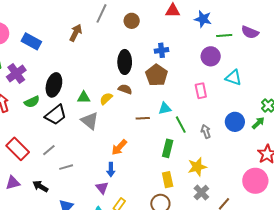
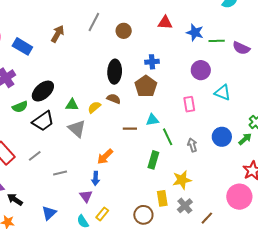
brown arrow: (76, 33) -> (58, 34), moved
green line: (224, 35) -> (217, 41), moved
black ellipse: (54, 85) -> (43, 91), turned 30
gray line: (66, 167) -> (60, 173), moved
yellow rectangle: (168, 180) -> (162, 198), moved
black arrow: (40, 186) -> (15, 199), moved

